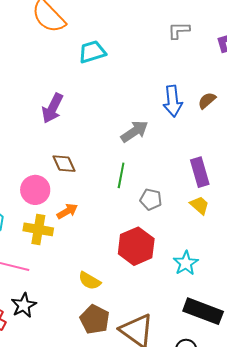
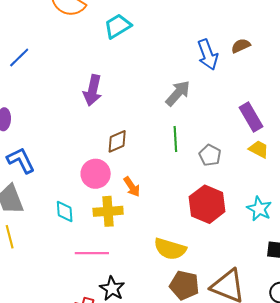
brown semicircle: (207, 101) -> (241, 46), turned 30
brown diamond: (64, 164) -> (117, 141), turned -75
gray pentagon: (151, 199) -> (210, 155), turned 30
orange arrow: (67, 211) -> (132, 187), turned 100
yellow semicircle: (89, 281) -> (170, 249), size x1.4

